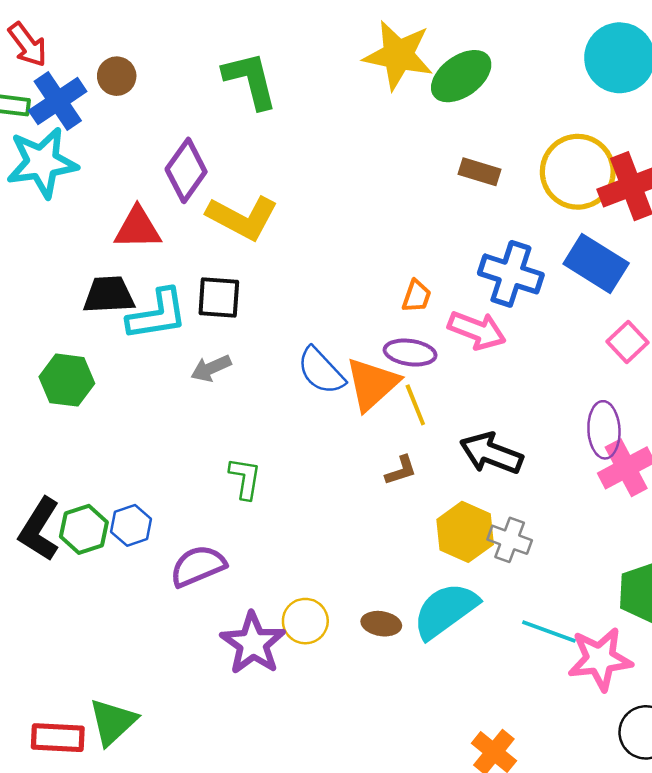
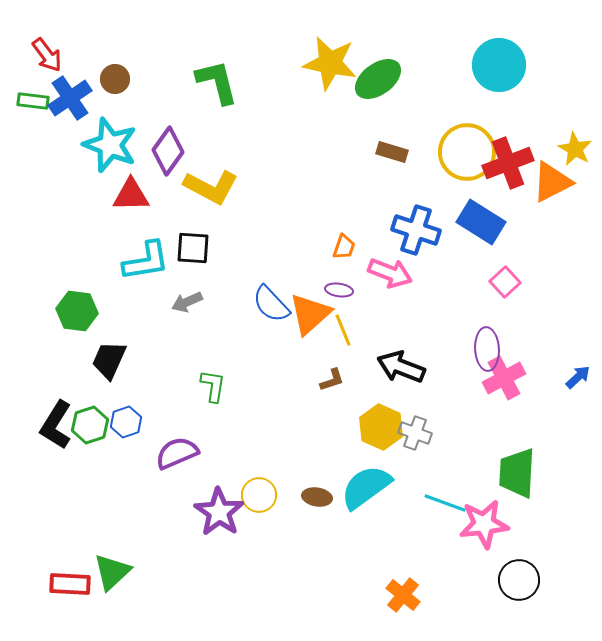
cyan star: (42, 163) -> (110, 145), moved, turned 30
black trapezoid: (109, 295) -> (109, 360), moved, turned -63
purple ellipse: (410, 353) -> (339, 290), size x0.7

